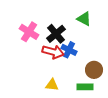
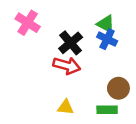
pink cross: (29, 32) -> (28, 23), moved
blue cross: (69, 50) -> (107, 39), moved

